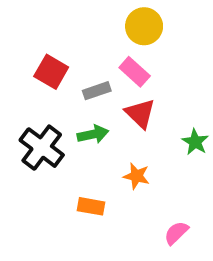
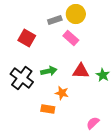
gray rectangle: (97, 91) -> (55, 20), moved
red triangle: (140, 113) -> (81, 71), moved, turned -42
orange star: (136, 176) -> (62, 93), moved

